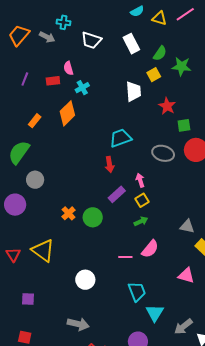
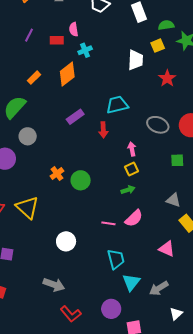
green semicircle: (160, 53) -> (166, 25), turned -140
green square: (184, 125) -> (177, 160), moved
purple rectangle: (117, 194) -> (75, 117), moved
gray arrow: (183, 327) -> (159, 288), moved

